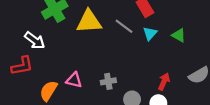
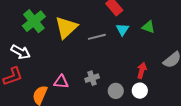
yellow triangle: (89, 22) -> (66, 27), turned -30
gray line: (124, 26) -> (97, 37), moved, turned -42

